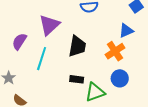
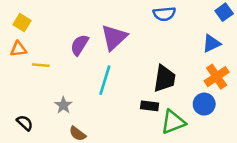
purple semicircle: (19, 41) -> (80, 45), moved
black trapezoid: (77, 46) -> (165, 79), moved
orange cross: (115, 51) -> (217, 77), moved

